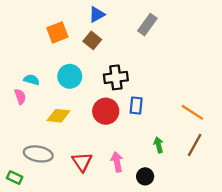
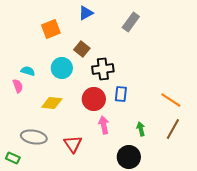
brown square: (92, 40) -> (82, 49), moved
pink arrow: (117, 162) -> (104, 125), moved
black circle: (145, 176) -> (129, 157), size x1.5

